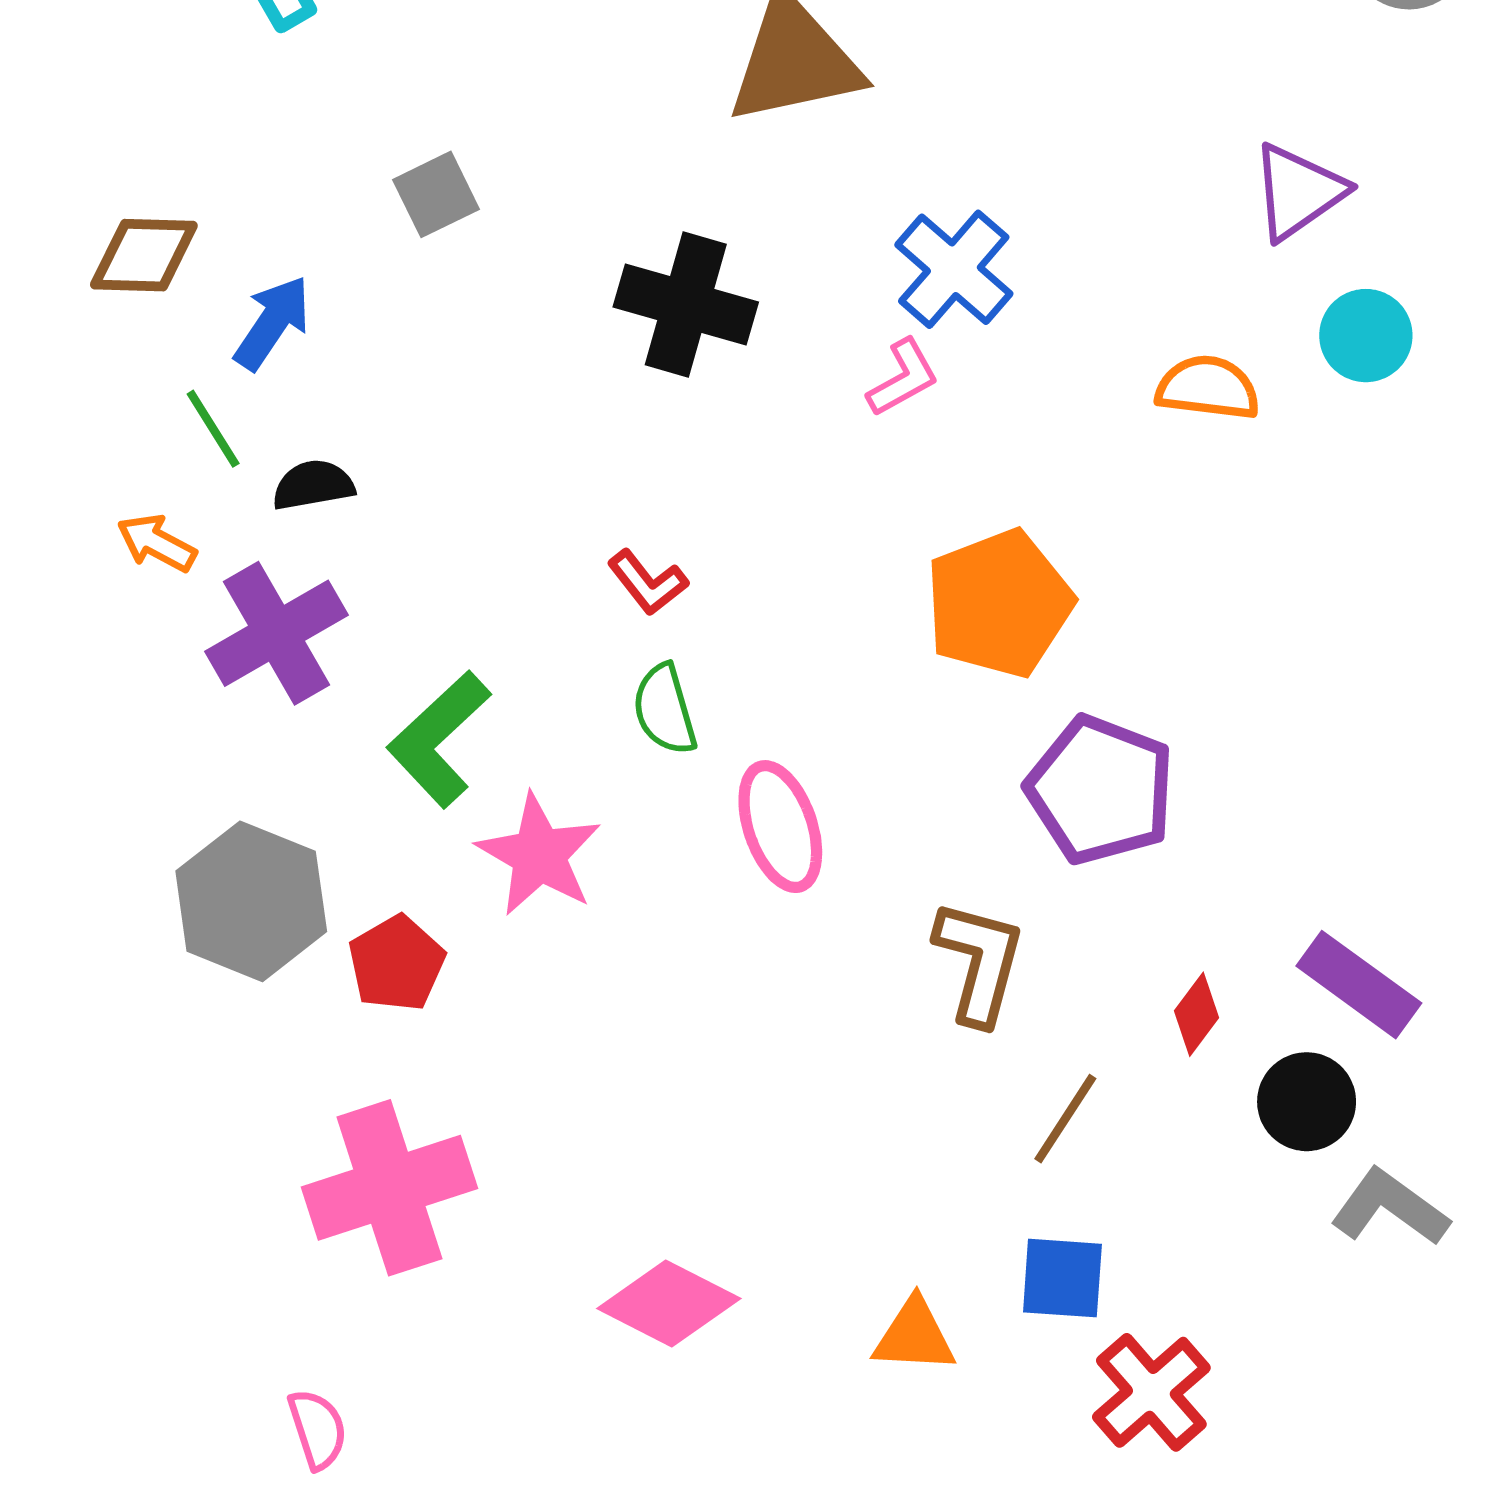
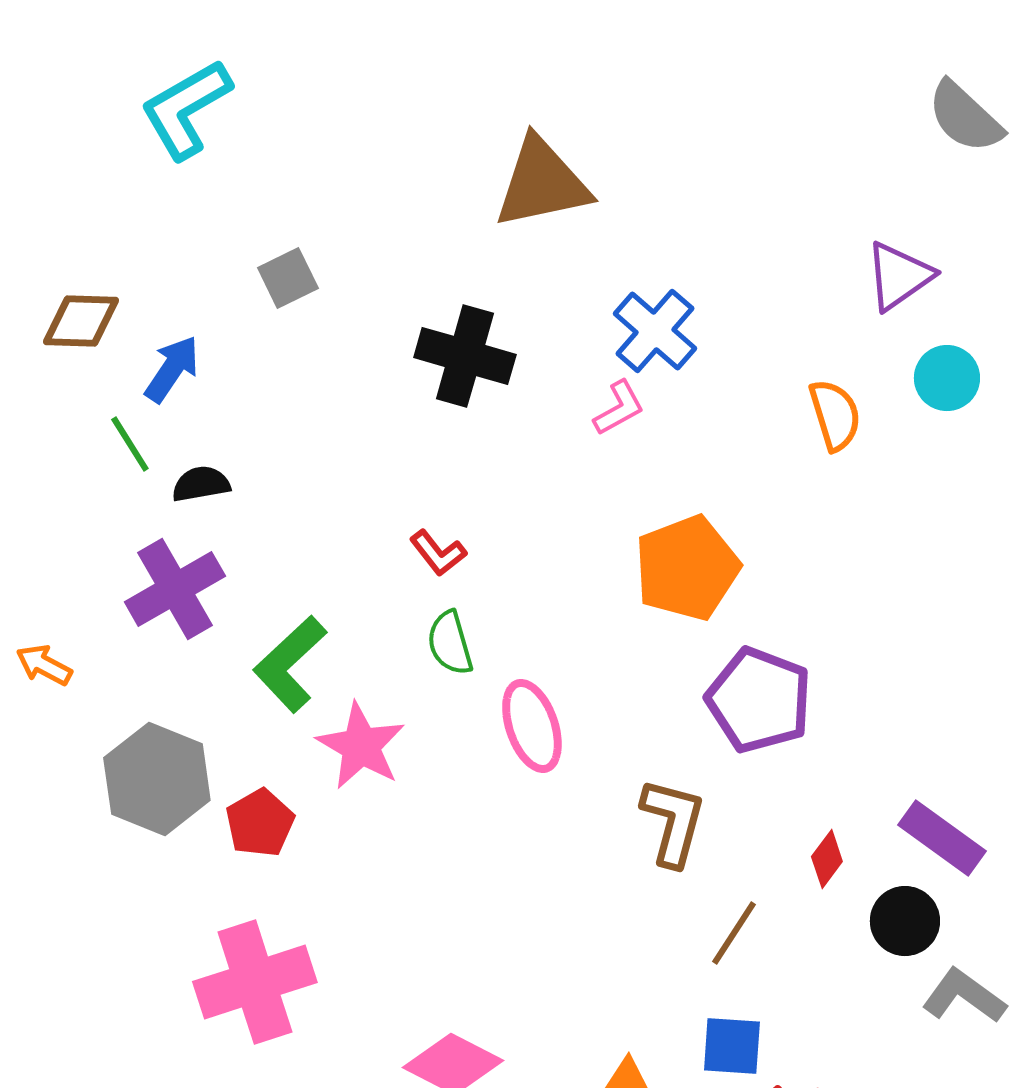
orange semicircle: (1208, 388) -> (835, 415), turned 66
orange arrow: (157, 543) -> (44, 665), moved

